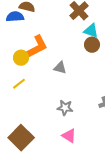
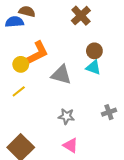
cyan triangle: (91, 31) -> (93, 67), moved
gray triangle: (60, 68) -> (61, 75), size x1.5

